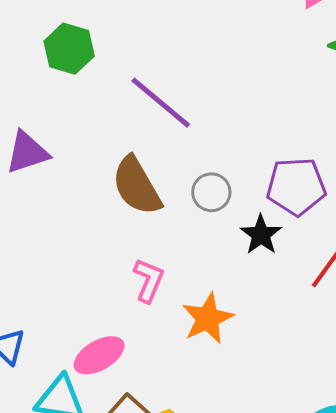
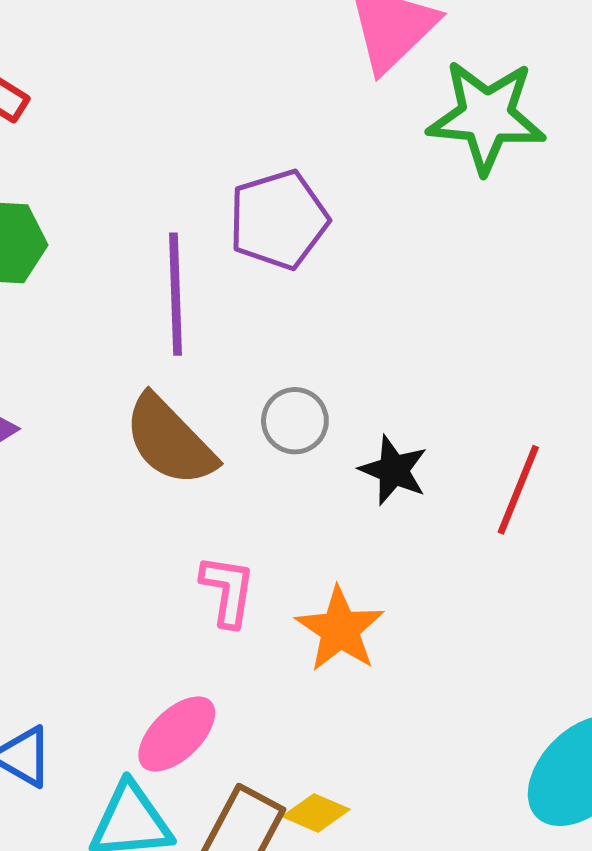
purple line: (161, 103) -> (176, 294), turned 62
purple pentagon: (296, 187) -> (278, 220), moved

